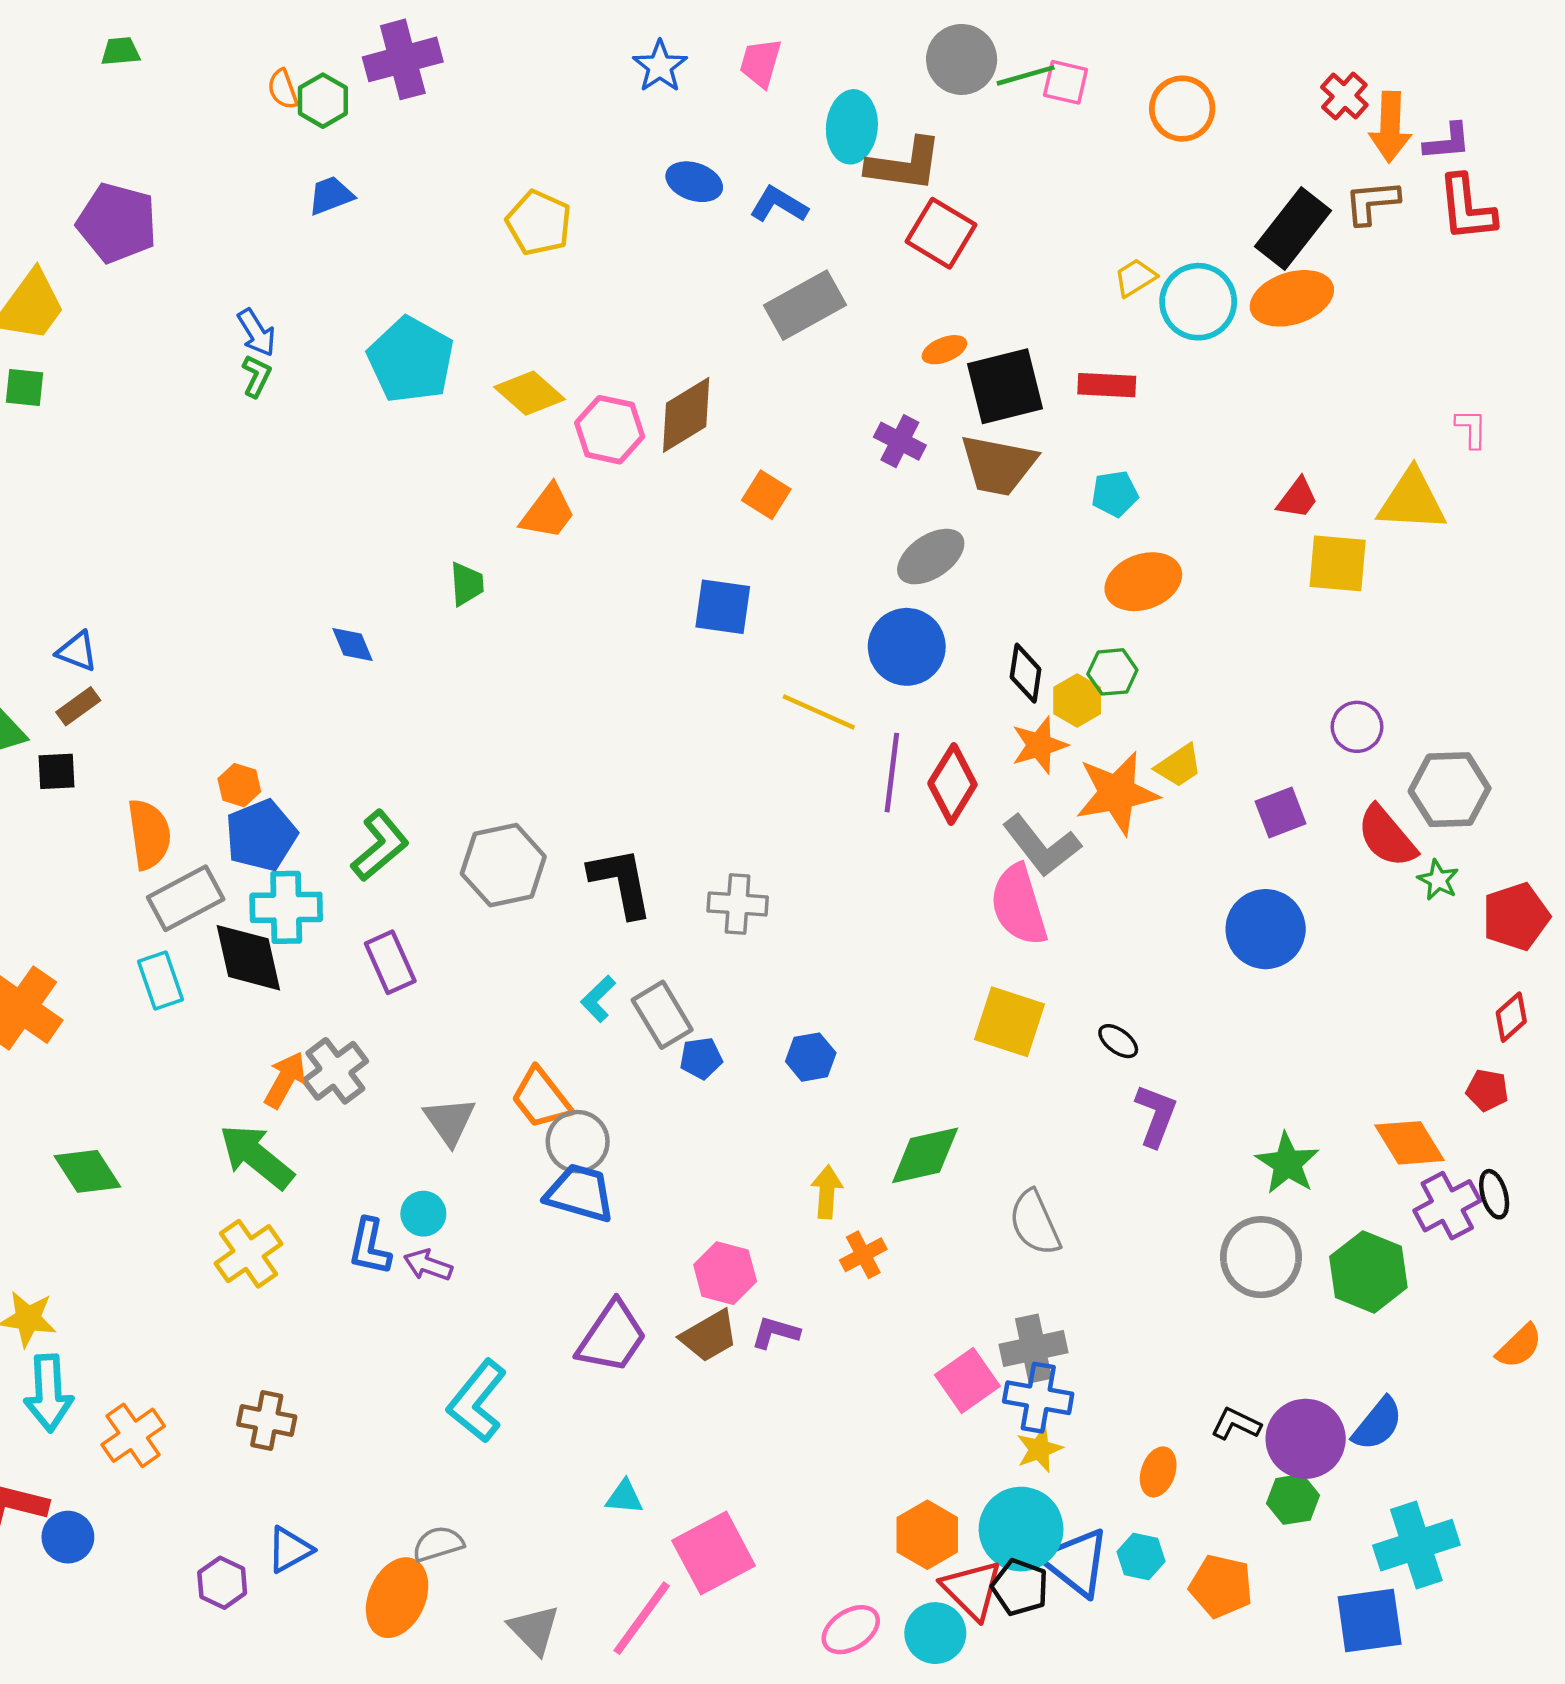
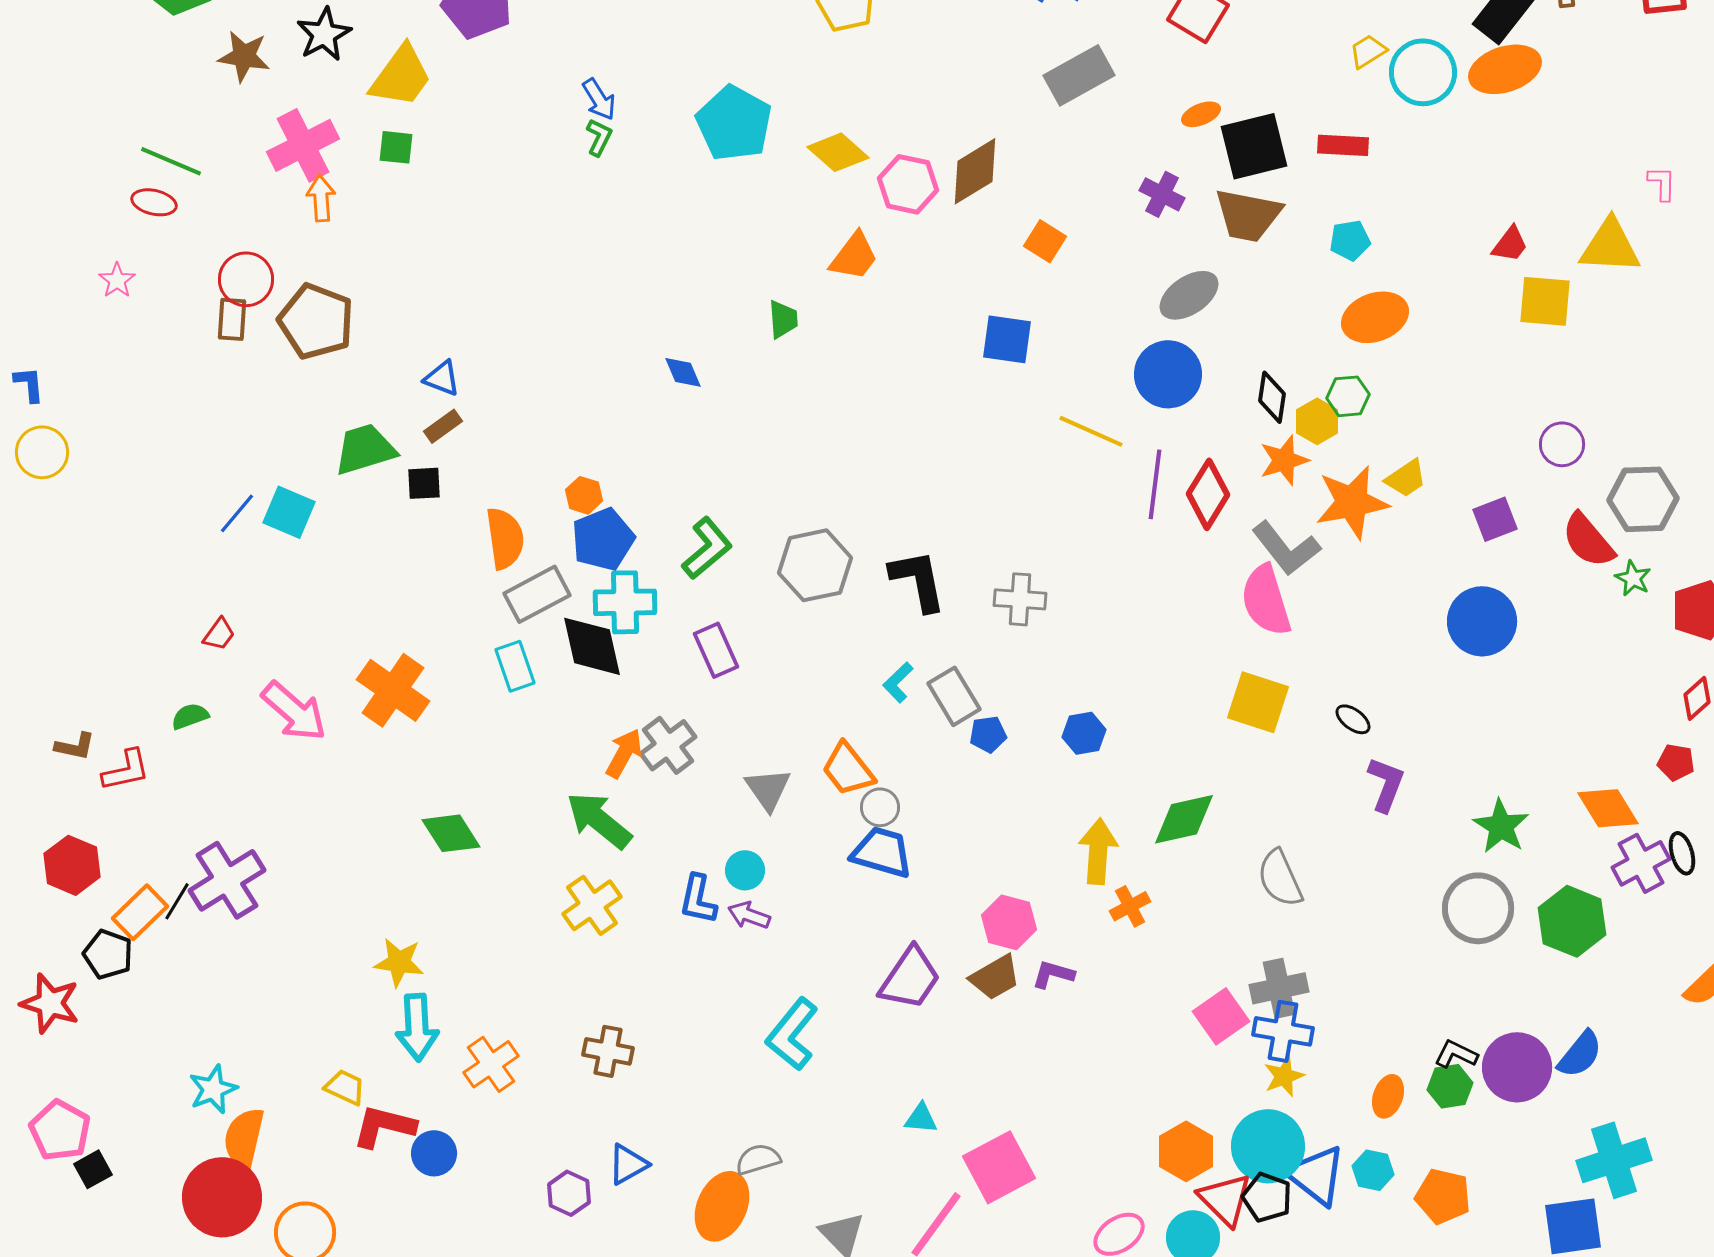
gray circle: (578, 1142) -> (880, 807), size x0.7
yellow arrow: (827, 1192) -> (1098, 851), size x1.4
green hexagon: (1293, 1499) -> (1450, 1086), moved

